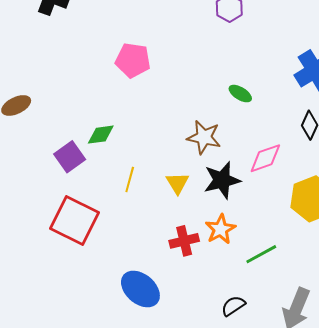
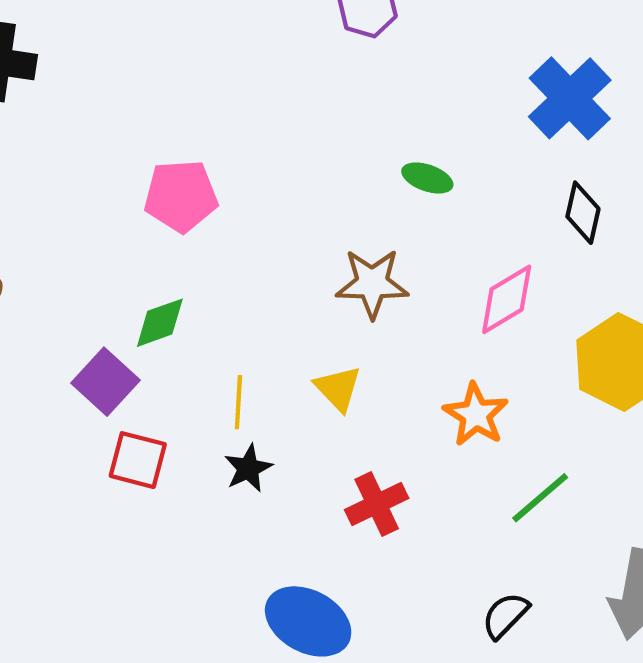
pink pentagon: (133, 60) -> (181, 196), moved
black star: (222, 180) -> (248, 468), moved, size x0.6
red square: (75, 220) -> (138, 460), moved, size x0.6
orange star: (220, 229) -> (476, 415), moved

